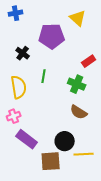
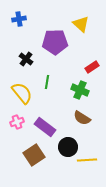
yellow semicircle: (19, 87) -> (22, 93), turned -30
purple rectangle: (27, 139) -> (45, 127), moved
brown square: (51, 161) -> (34, 155), moved, turned -30

